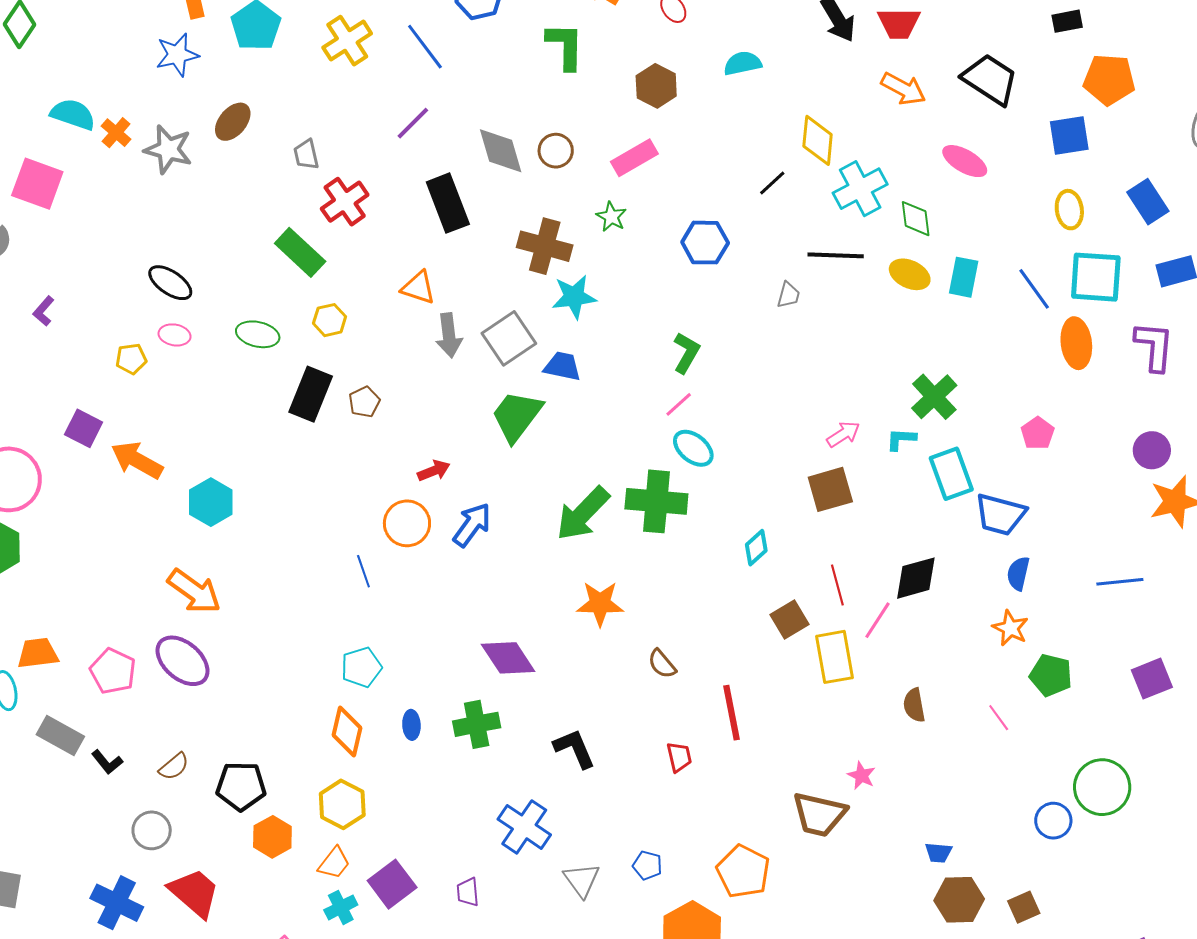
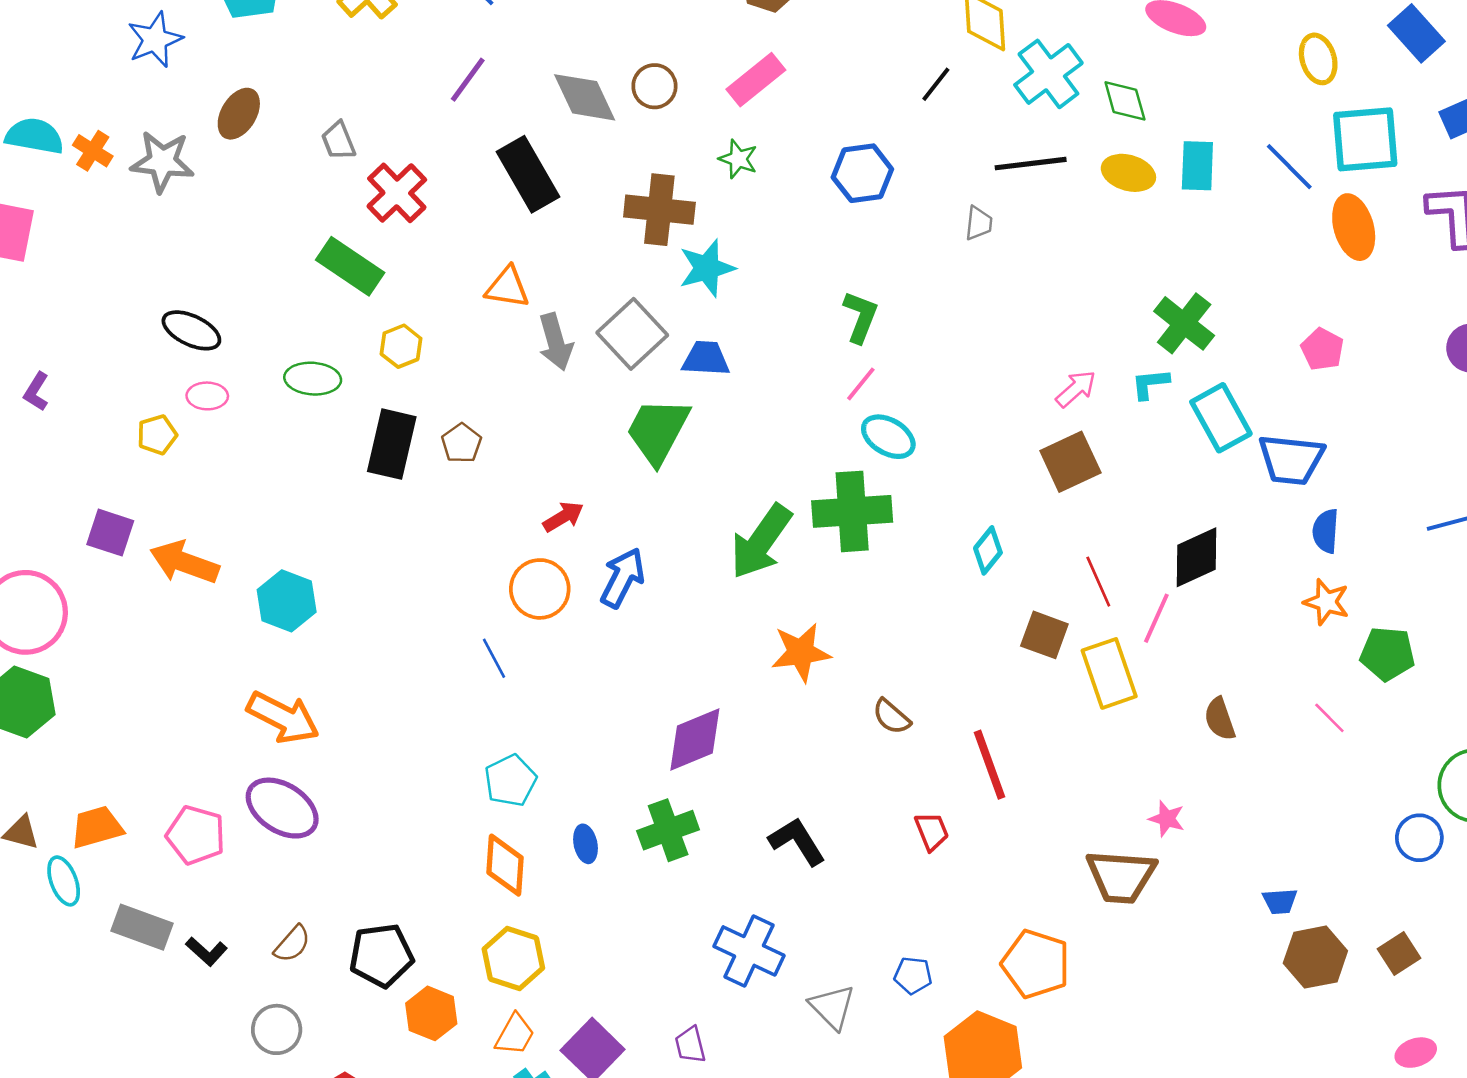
brown square: (789, 620) -> (1044, 635), turned -30
purple diamond: (508, 658) -> (695, 740), turned -70

